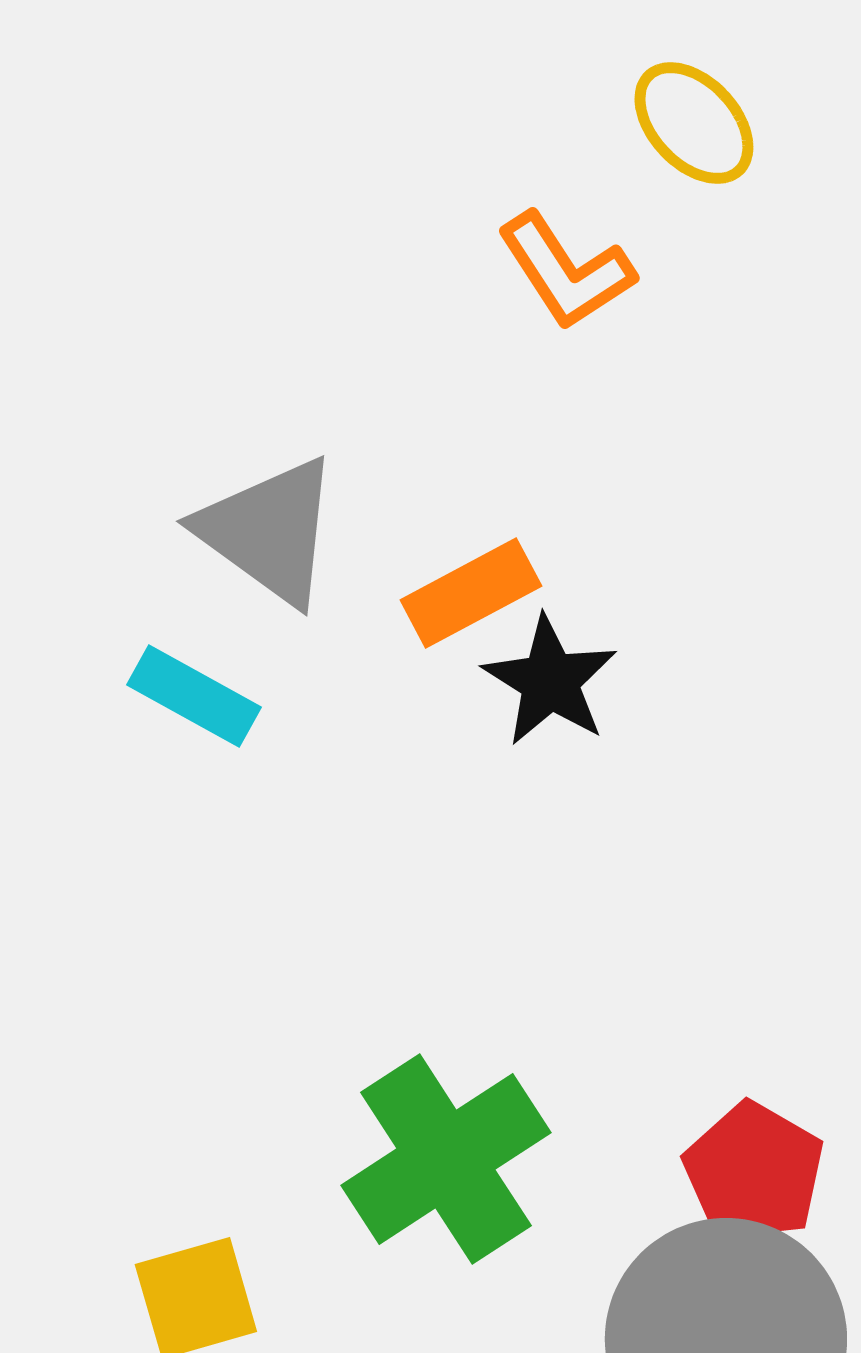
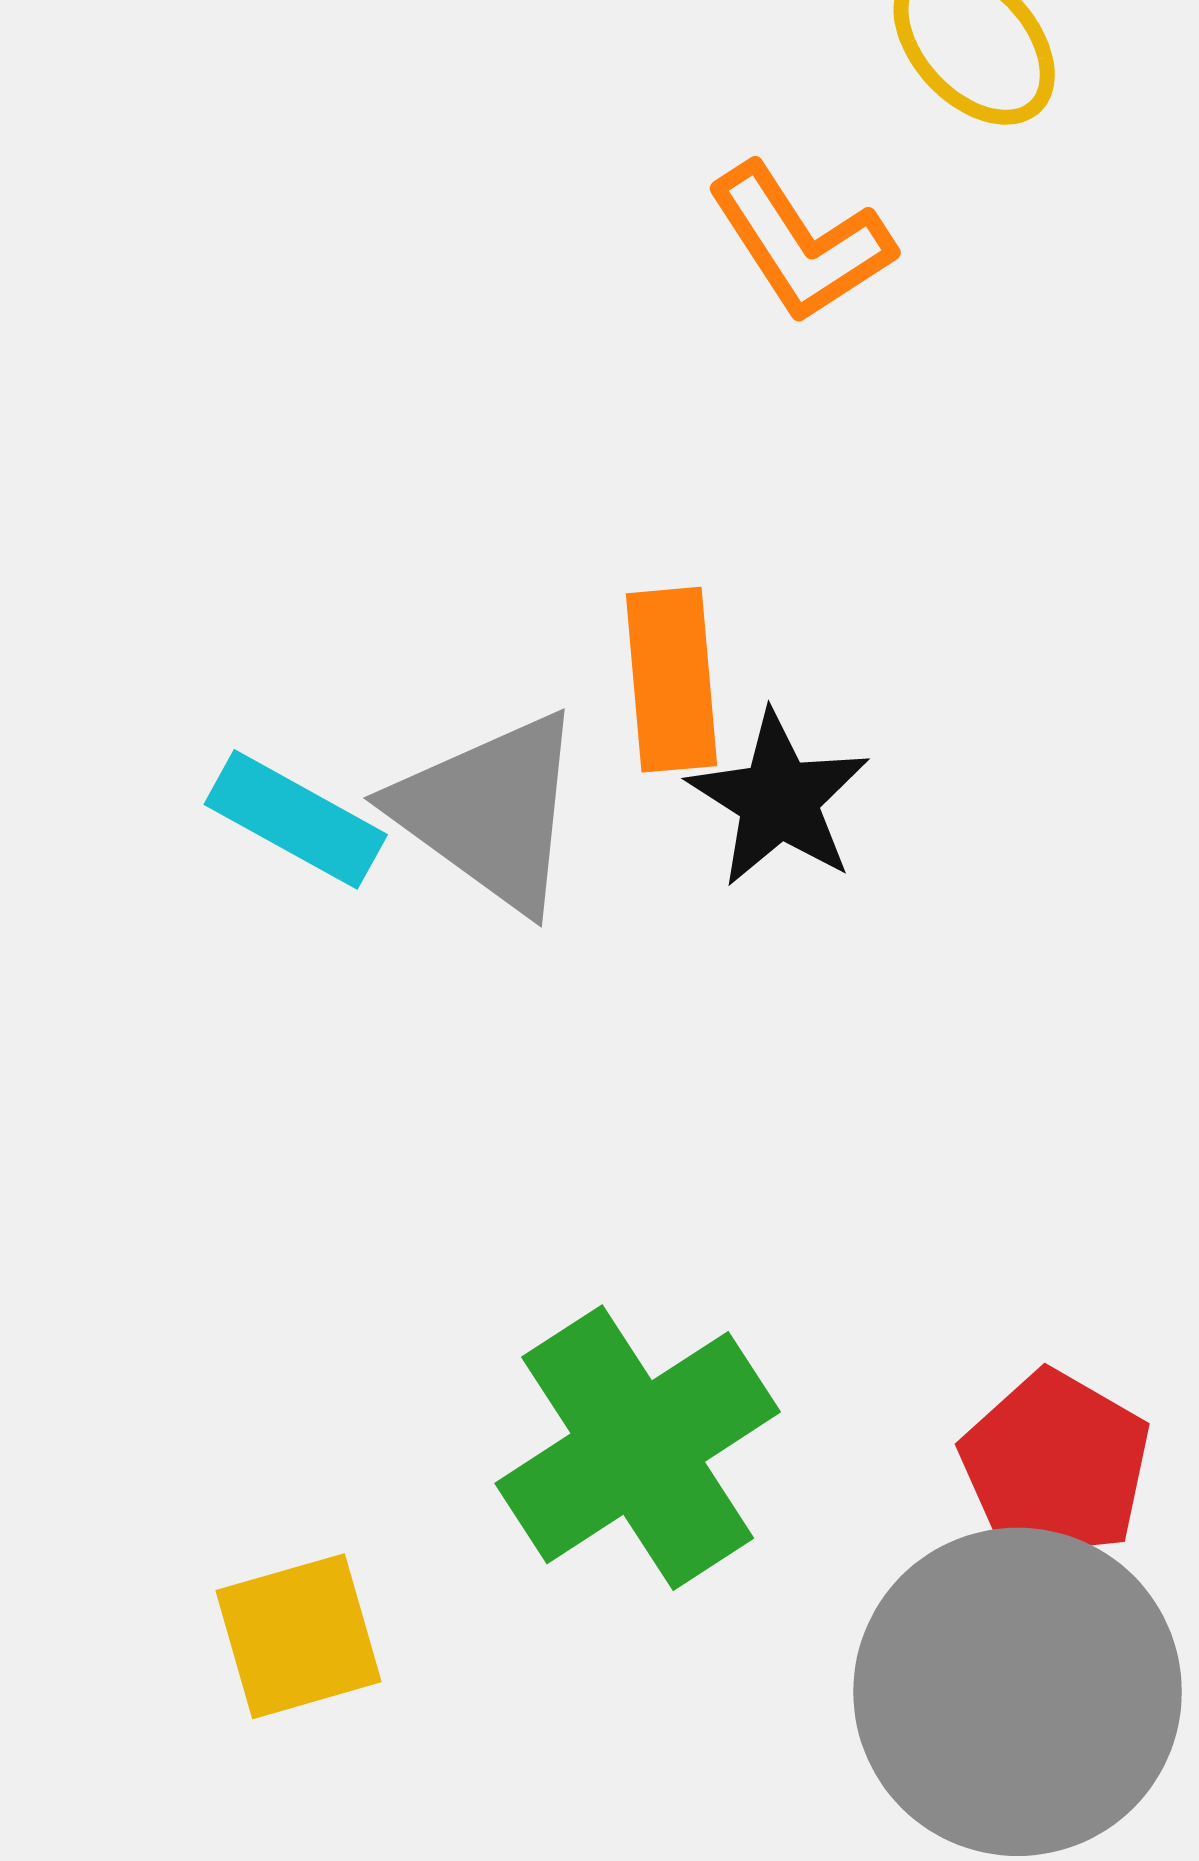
gray triangle: (269, 531) -> (490, 811), moved
orange rectangle: (471, 593) -> (672, 680), turned -67

